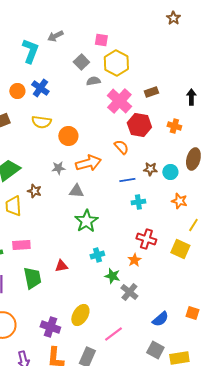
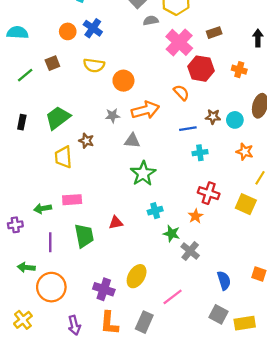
blue semicircle: (160, 319) -> (224, 281), turned -66

